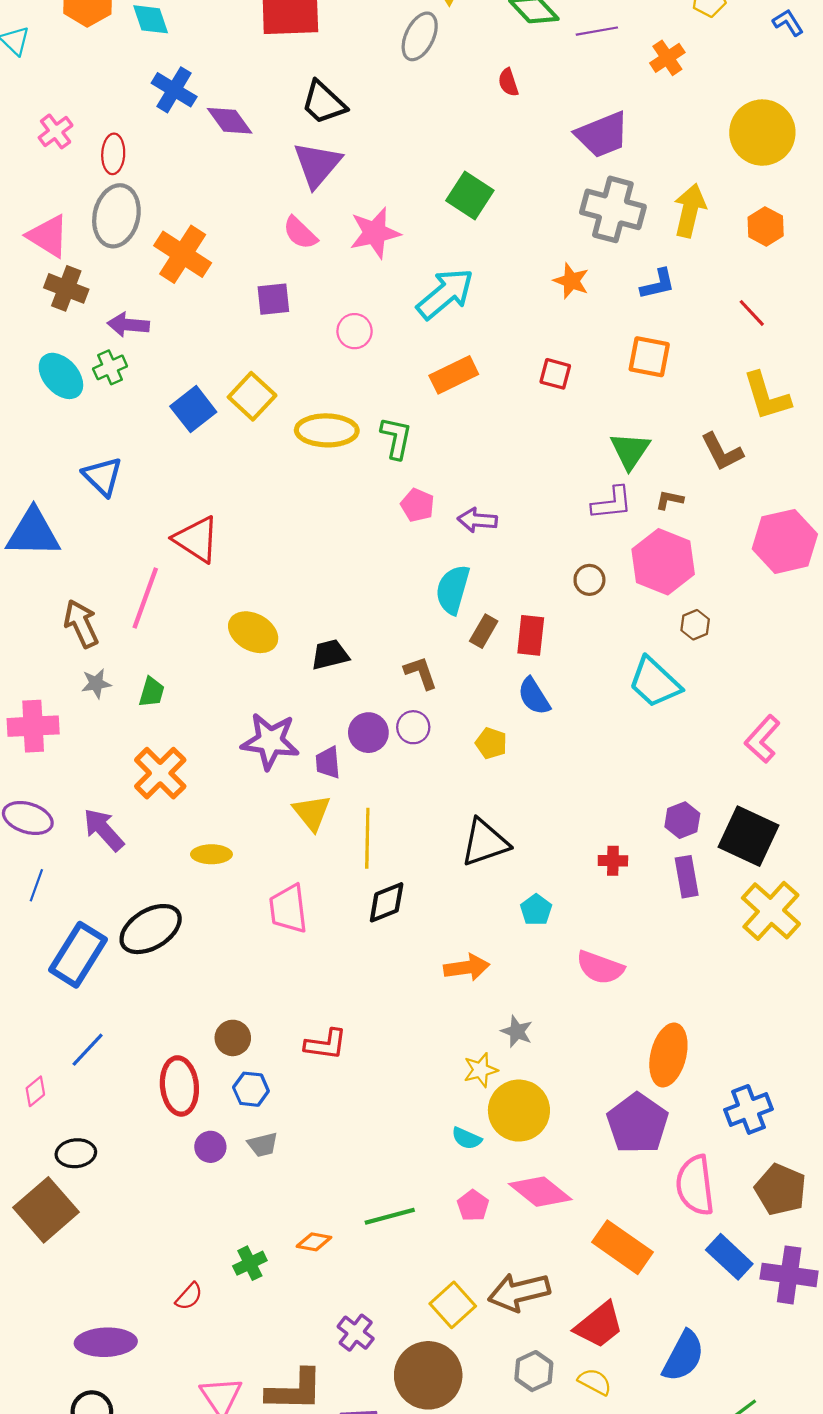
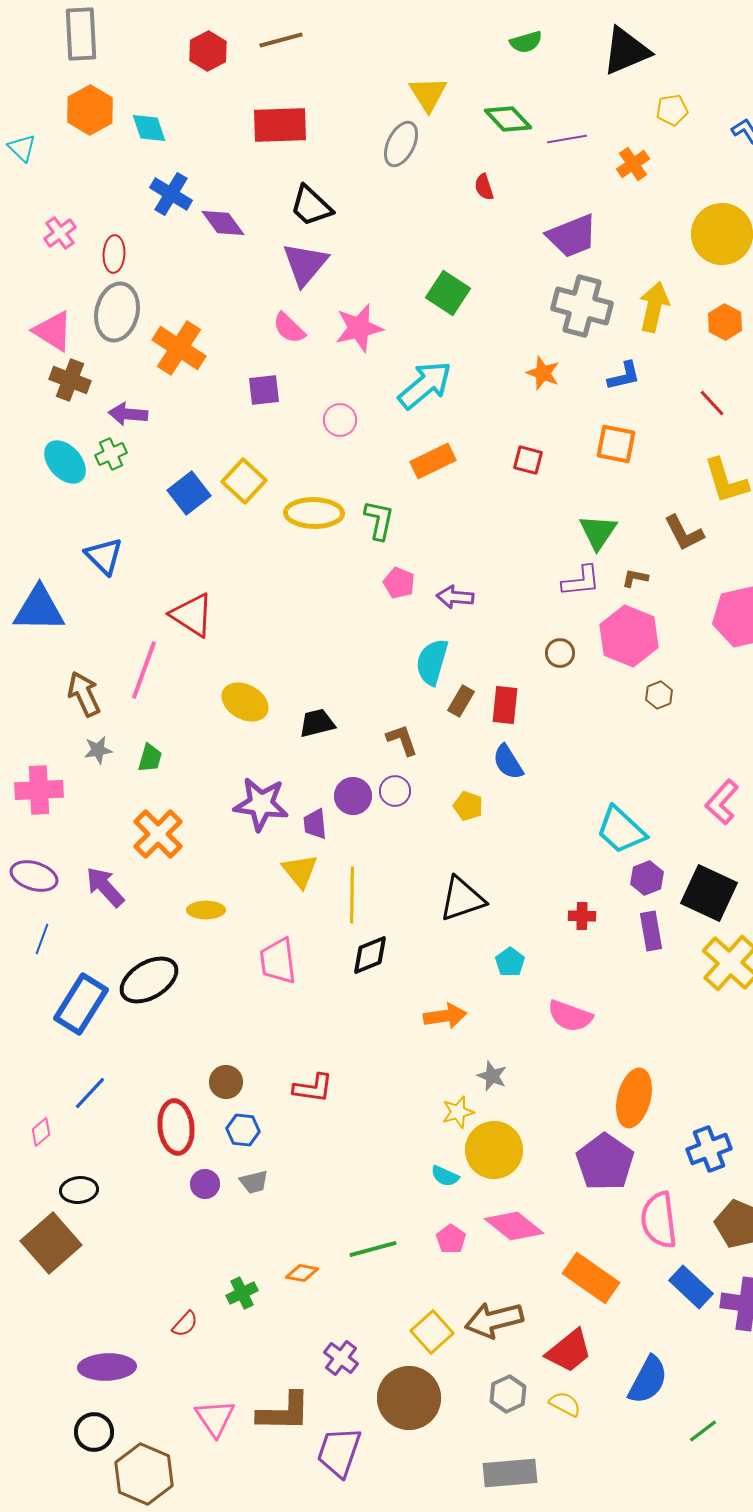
cyan trapezoid: (655, 682) -> (621, 830), moved

